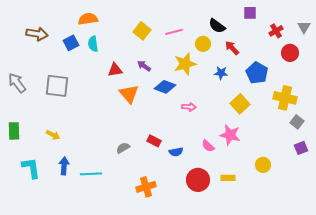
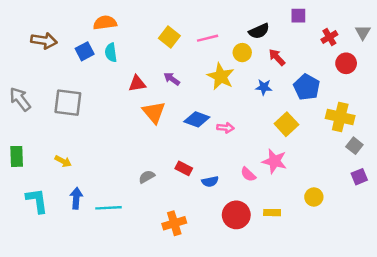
black semicircle: (217, 26) -> (259, 31), turned -60
yellow star: (185, 64) -> (221, 76), turned -30
blue diamond: (165, 87) -> (197, 119), moved

